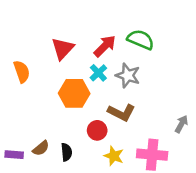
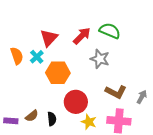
cyan cross: (98, 73) -> (37, 57), moved
brown L-shape: (121, 112) -> (116, 92), moved
red circle: (97, 130) -> (76, 102), size x1.5

